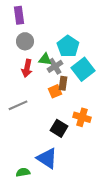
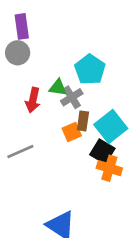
gray circle: (25, 41) -> (18, 53), moved
cyan square: (83, 69) -> (111, 126), moved
black square: (59, 128) -> (102, 151), moved

